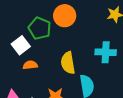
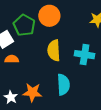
yellow semicircle: (68, 63) -> (54, 50), moved

